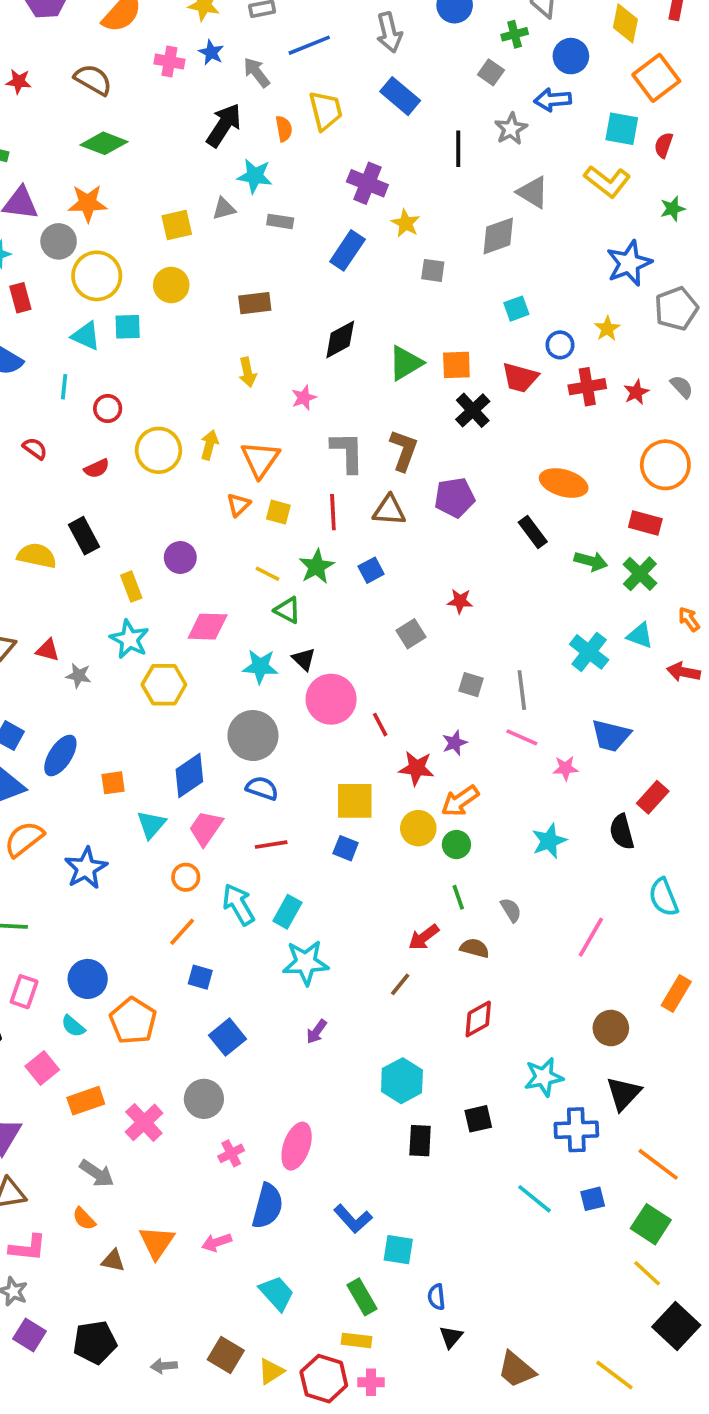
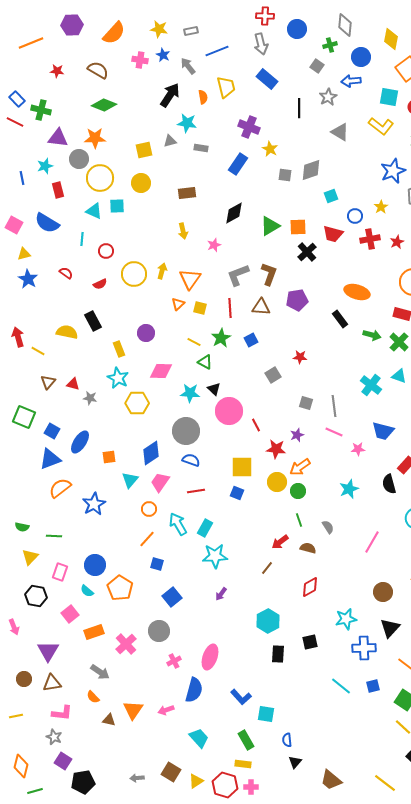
gray diamond: (498, 236) -> (311, 170), moved
gray L-shape: (347, 452) -> (238, 275), turned -110
black pentagon: (95, 1342) -> (83, 782), moved

